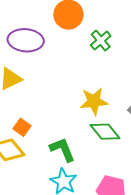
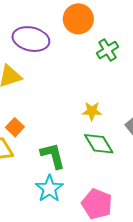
yellow star: (94, 101) -> (92, 111), size x0.7

